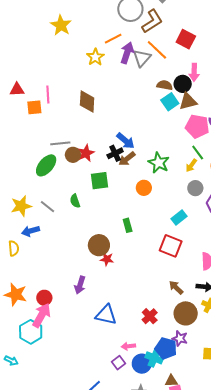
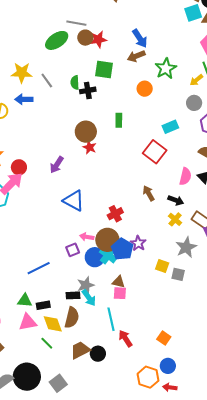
black cross: (115, 153) -> (88, 90), moved
brown circle: (186, 313) -> (107, 240), moved

